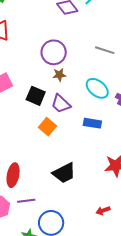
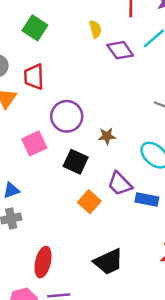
purple circle: (54, 52) -> (67, 116), moved
purple trapezoid: (61, 104) -> (120, 184), moved

